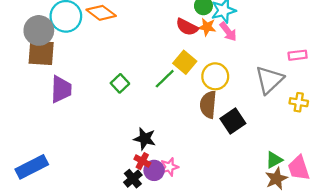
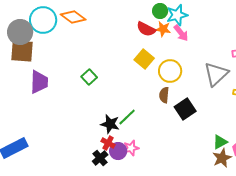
green line: (165, 79) -> (127, 117), moved
brown semicircle: (208, 105) -> (164, 95), size x0.7

